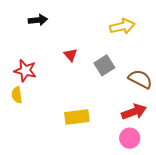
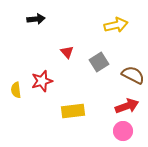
red star: (25, 71) -> (42, 81), moved, turned -30

